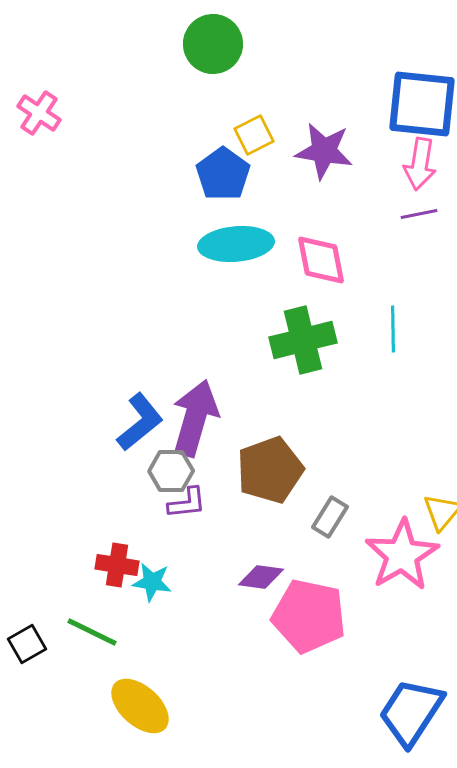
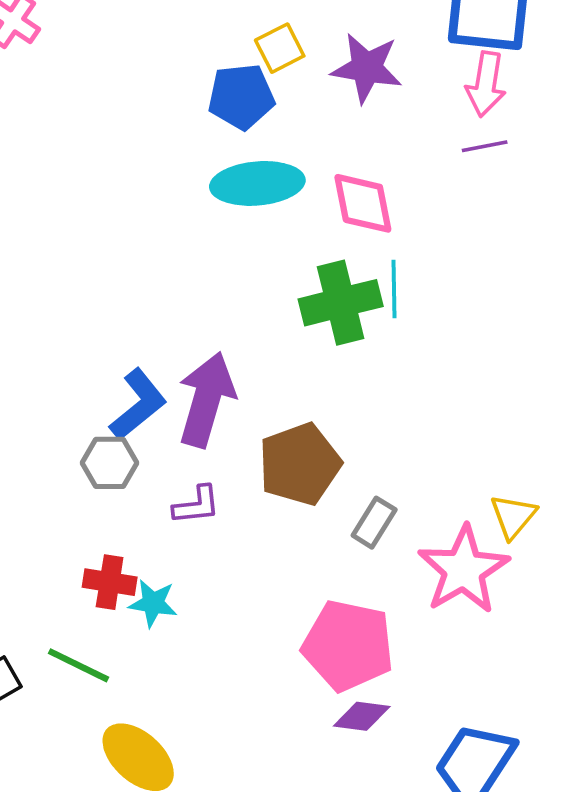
blue pentagon: (223, 174) -> (241, 97), turned 30
cyan line: (393, 329) -> (394, 289), moved
gray hexagon: (171, 471) -> (110, 463), moved
purple diamond: (261, 577) -> (362, 716), moved

